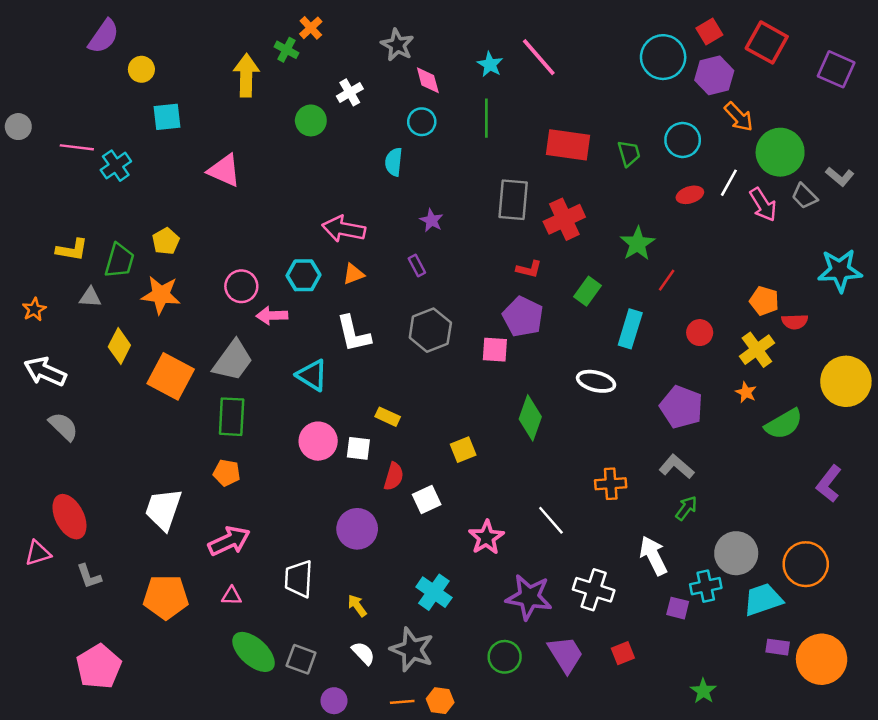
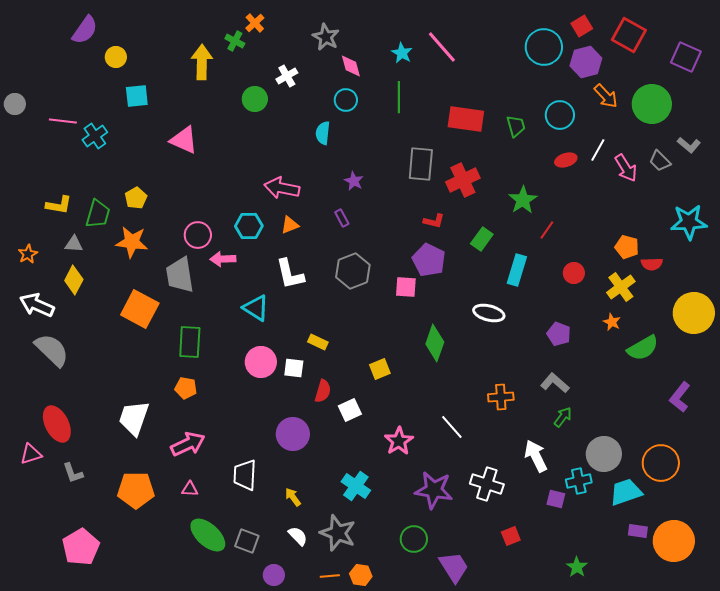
green circle: (780, 152) -> (652, 104), moved
yellow diamond: (119, 346) -> (74, 280), moved
gray trapezoid: (233, 361) -> (180, 275), moved, turned 135
purple pentagon: (681, 407) -> (559, 334), size x0.7
gray semicircle: (63, 426) -> (52, 350), size x1.4
purple trapezoid: (566, 654) -> (454, 567), moved

